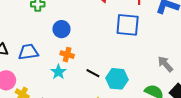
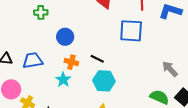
black line: (93, 73) -> (97, 59), moved
cyan hexagon: (117, 79) -> (104, 81), moved

